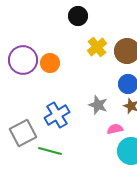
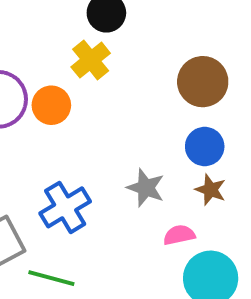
yellow cross: (97, 47) -> (91, 60), moved

